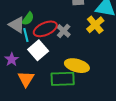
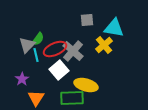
gray triangle: (17, 25) -> (27, 45), turned 42
gray cross: (64, 31) -> (73, 51), size x1.5
white square: (38, 50) -> (59, 70), moved

